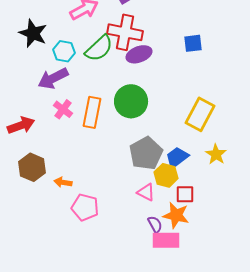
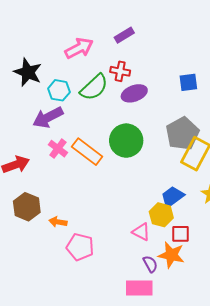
red cross: (125, 32) -> (120, 71), size x0.6
orange rectangle: (92, 112) -> (87, 152), turned -64
gray pentagon: (146, 153) -> (182, 134), moved
pink rectangle: (166, 240) -> (139, 288), moved

